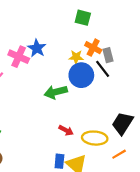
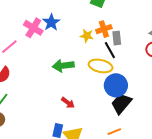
orange cross: (93, 48) -> (104, 29), turned 35
blue circle: (81, 75) -> (116, 85), moved
yellow ellipse: (95, 138) -> (101, 66), moved

